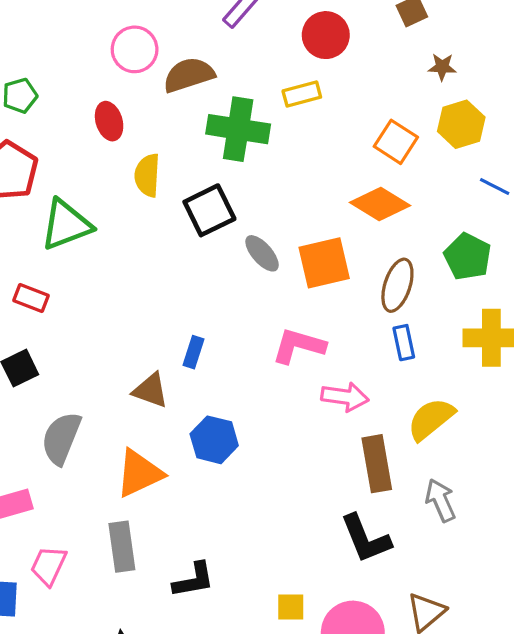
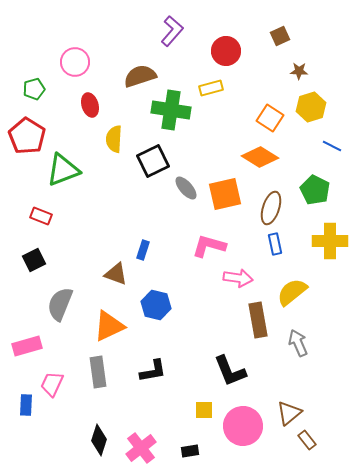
pink circle: (135, 49) -> (75, 62), moved
black L-shape: (366, 539) -> (230, 371), moved
black L-shape: (194, 580) -> (153, 371), moved

